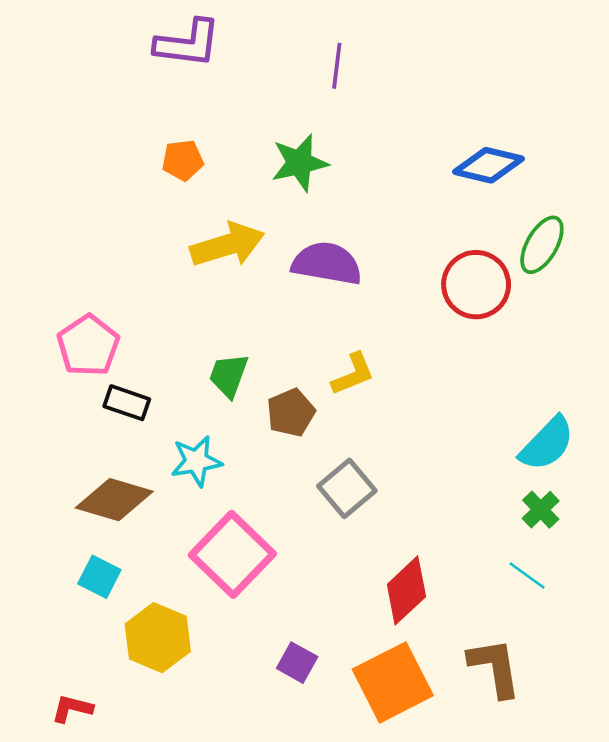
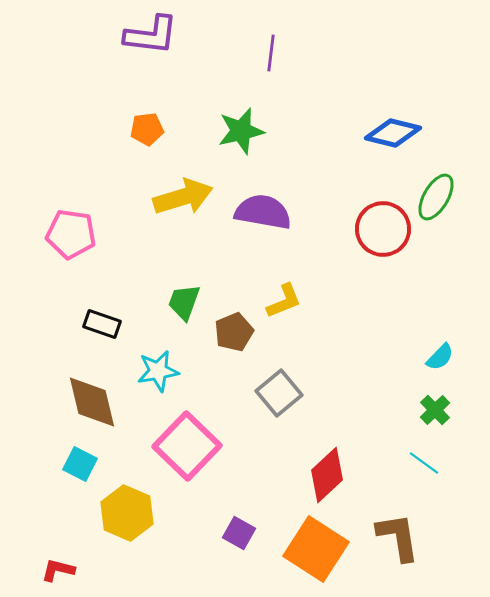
pink pentagon: (88, 346) -> (71, 234), moved, turned -30
cyan semicircle: (547, 444) -> (440, 357), size x0.6
brown diamond: (114, 500) -> (92, 402), turned 60
orange square: (393, 682) -> (316, 549), turned -30

